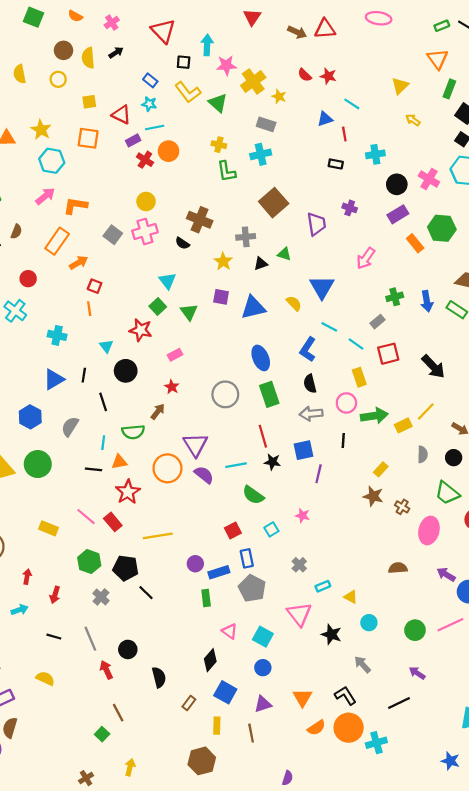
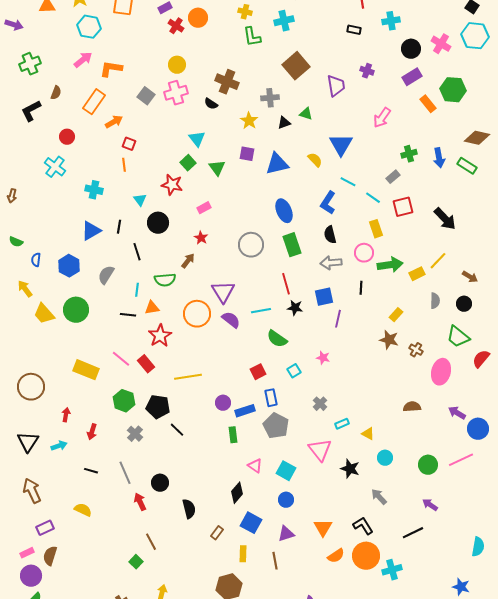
yellow rectangle: (48, 528) -> (86, 370), size x1.4

